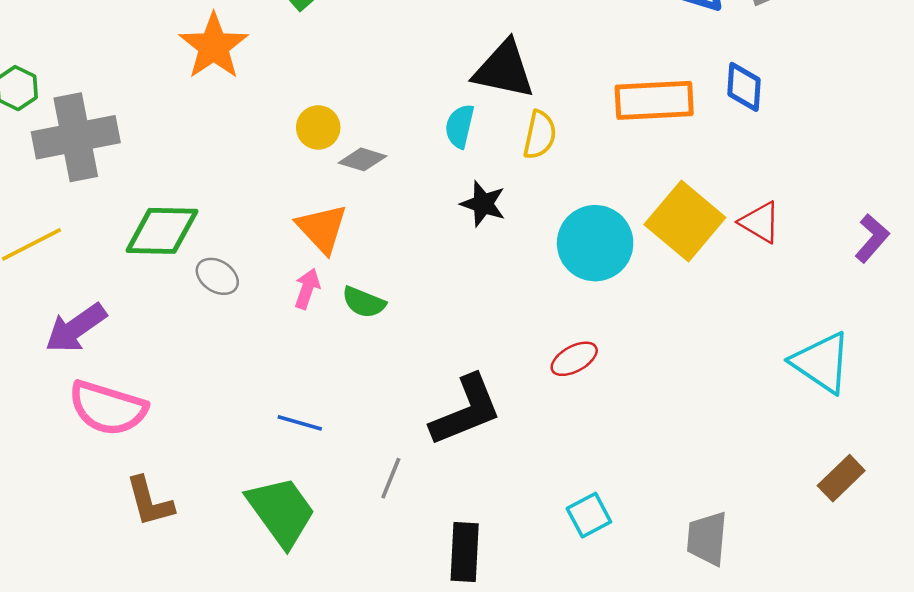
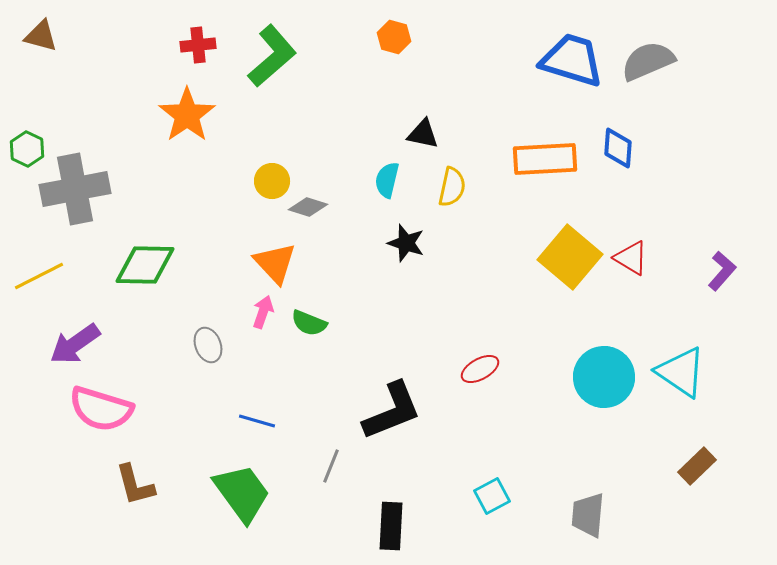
black triangle: (504, 70) -> (423, 134), size x0.6
cyan circle: (595, 243) -> (604, 377), moved
gray ellipse: (217, 276) -> (208, 345), moved, turned 36

